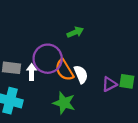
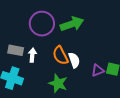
green arrow: (75, 32) -> (72, 24), size x1.6
purple circle: (48, 59) -> (42, 24), moved

